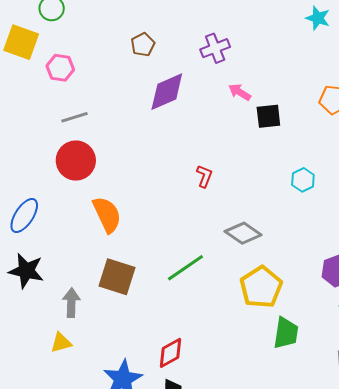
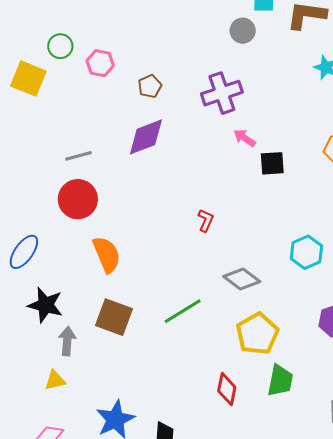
purple cross: (215, 48) -> (222, 93), size x1.4
pink hexagon: (60, 68) -> (100, 63), moved
purple diamond: (167, 92) -> (146, 137), moved
cyan hexagon: (303, 180) -> (306, 252), moved, size x1.4
black star: (26, 271) -> (45, 305), moved
red diamond: (171, 353) -> (227, 389), moved, turned -52

